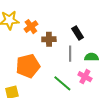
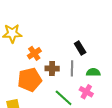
orange cross: (31, 27) -> (34, 53), moved
brown cross: (49, 39) -> (52, 68), moved

